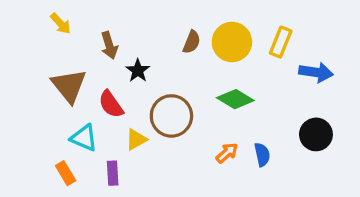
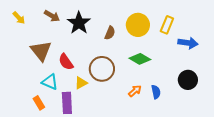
yellow arrow: (61, 24) -> (19, 18), moved
brown semicircle: (192, 42) -> (110, 33), moved
brown arrow: (109, 45) -> (52, 16), moved, turned -42
black star: (138, 71) -> (79, 23), moved, size x1.6
purple rectangle: (113, 173) -> (67, 103), size x1.5

